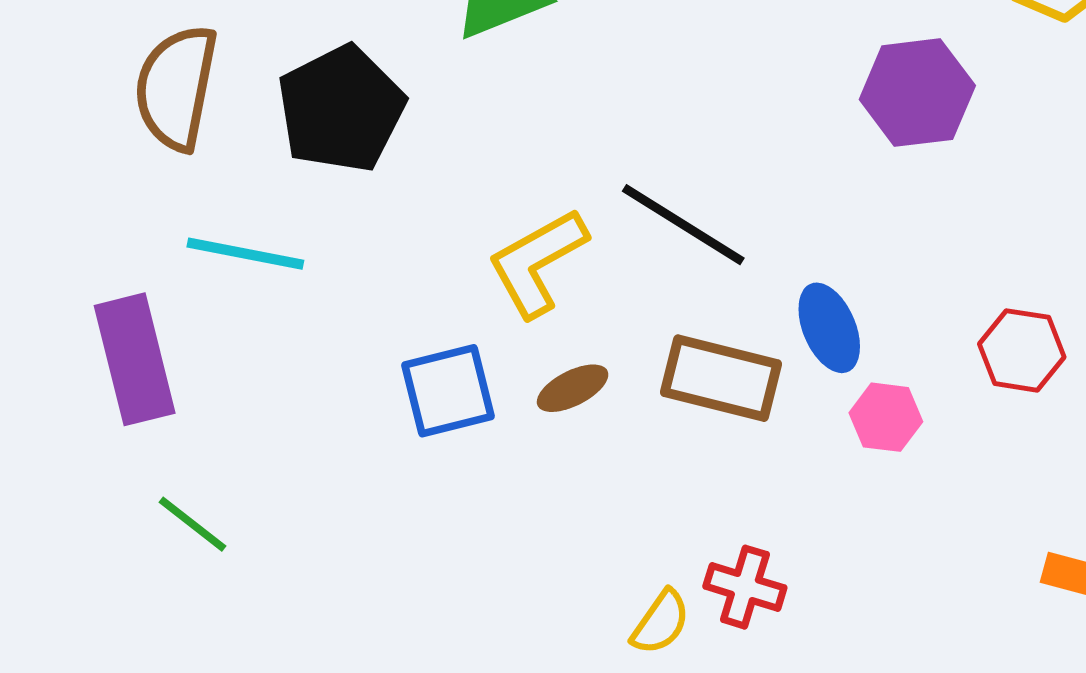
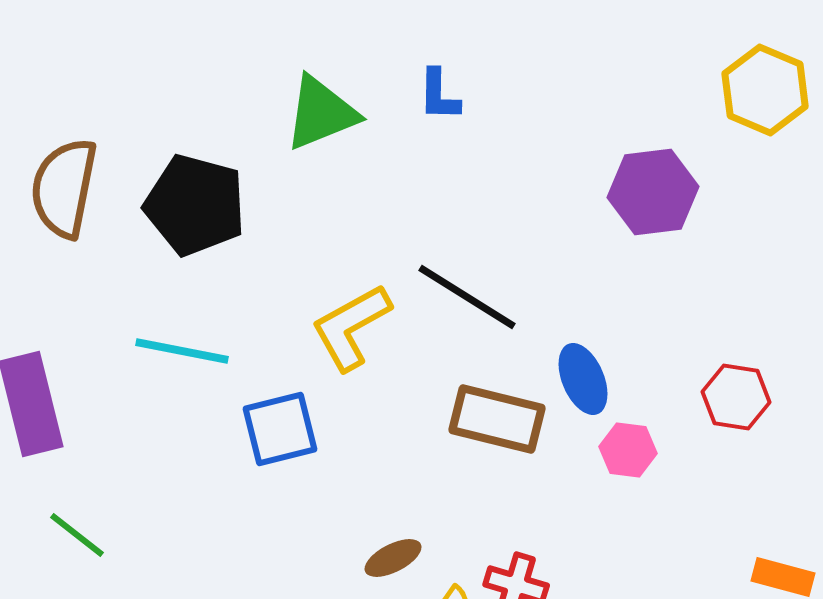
black pentagon: (341, 109) -> (195, 205), turned -30
cyan line: (245, 254) -> (182, 351), moved
brown ellipse: (573, 388) -> (393, 558), moved

